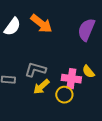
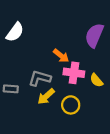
orange arrow: (41, 24) -> (61, 56), moved, size x0.7
pink cross: (71, 79) -> (74, 73), moved

